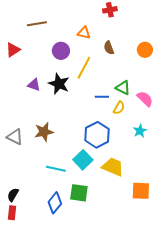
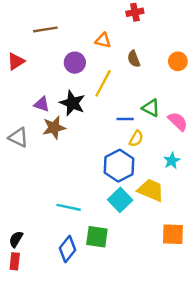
yellow semicircle: (119, 108) -> (136, 139), moved
brown star: (44, 132) -> (54, 128), moved
gray triangle: (15, 137) -> (18, 137), moved
cyan square: (83, 160) -> (120, 200), moved
yellow trapezoid: (113, 167) -> (151, 190), moved

